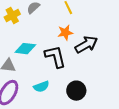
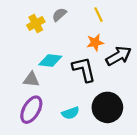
cyan semicircle: (41, 87) -> (70, 113), moved
black circle: (76, 91) -> (107, 107), size x1.4

